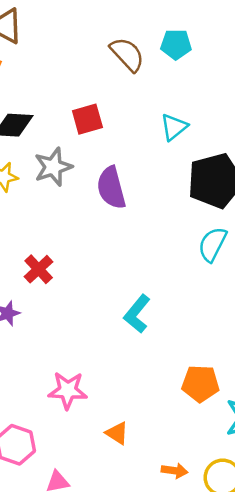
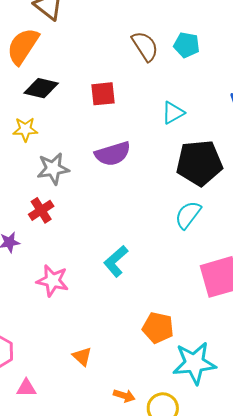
gray star: (53, 167) -> (53, 169), moved
purple semicircle: (111, 188) -> (113, 154), turned -102
pink star: (68, 390) -> (52, 281), moved

